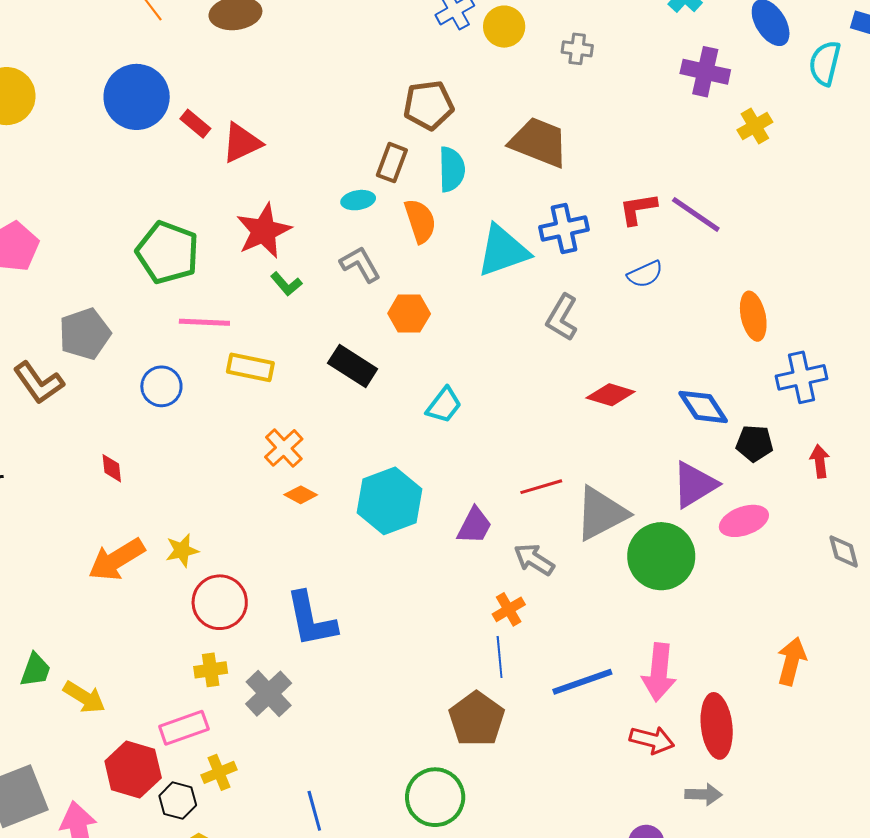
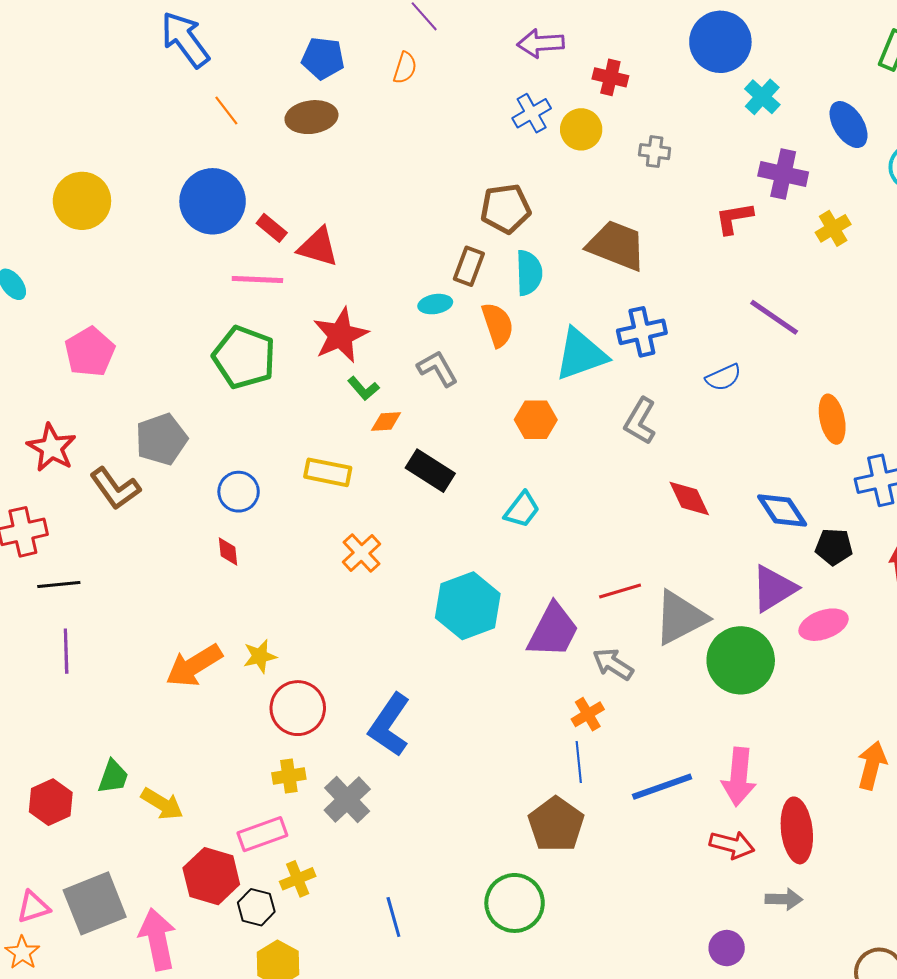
red triangle: (242, 143) -> (318, 247), turned 42
red L-shape: (638, 209) -> (734, 218), moved
orange hexagon: (409, 314) -> (536, 420), moved
pink line: (204, 322) -> (257, 280), moved
red diamond: (611, 395) -> (689, 499), turned 48
red diamond: (112, 468) -> (228, 551), moved
orange diamond: (301, 495) -> (386, 422), moved, turned -32
purple trapezoid: (474, 526) -> (553, 630), size x1.5
blue L-shape: (311, 619) -> (389, 725), turned 46

